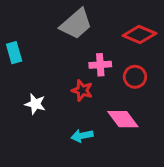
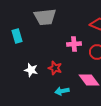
gray trapezoid: (76, 24) -> (45, 17), moved, turned 35
red star: (82, 90) -> (55, 68), moved

